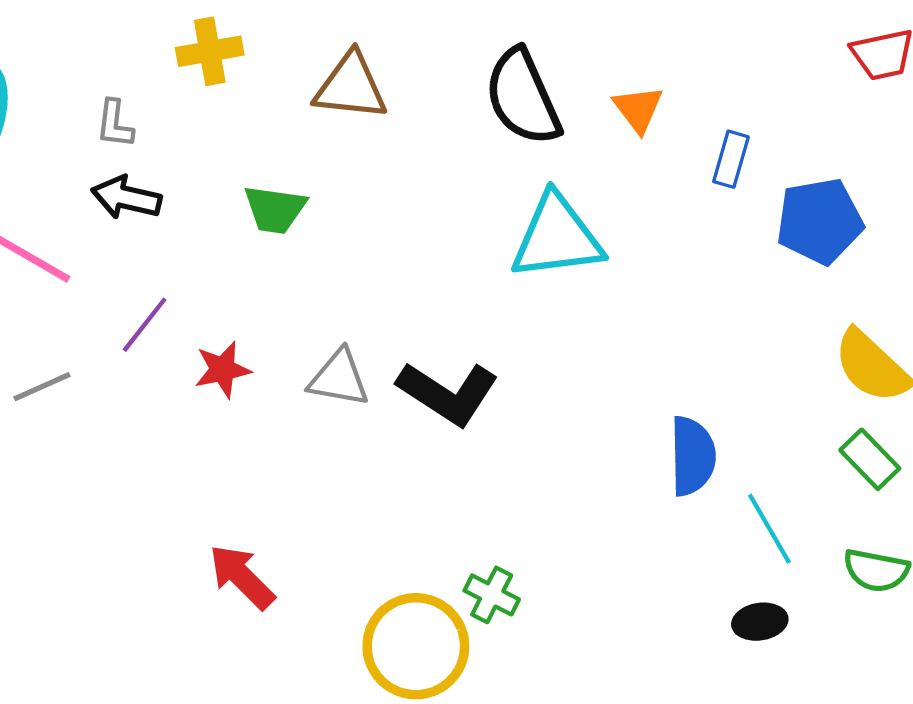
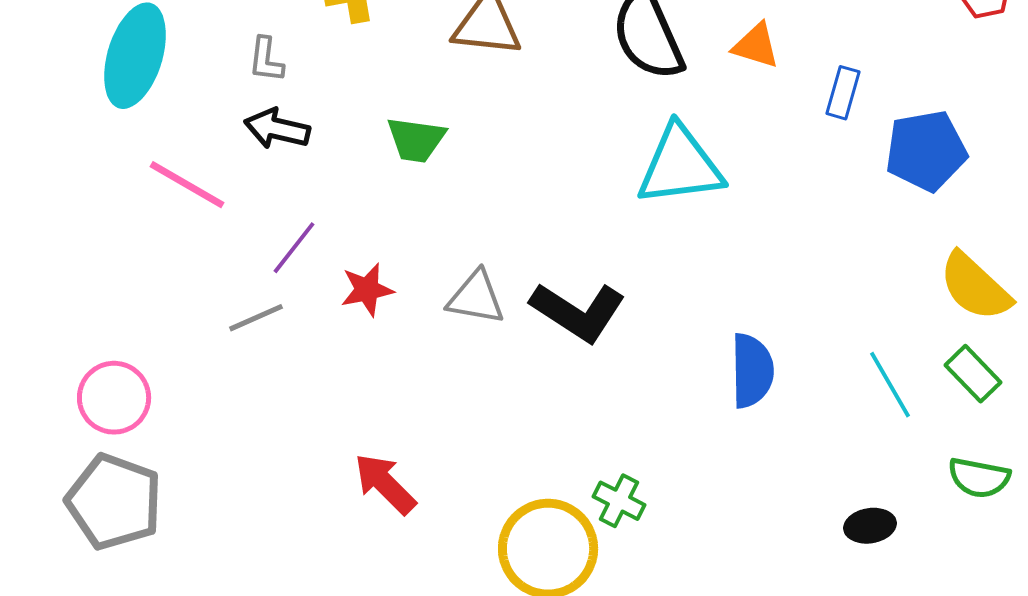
orange triangle: (638, 109) -> (756, 46), turned -36
gray line: (42, 387) -> (256, 318), moved
blue semicircle: (692, 456) -> (752, 371), moved
cyan line: (769, 529) -> (890, 385), moved

